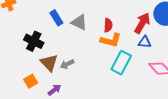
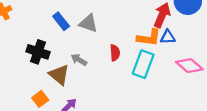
red semicircle: (108, 25) -> (115, 53), moved
orange L-shape: (111, 40) -> (149, 38), moved
gray arrow: (67, 64) -> (79, 60), moved, turned 64

